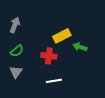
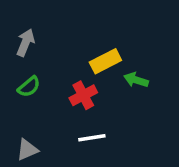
red cross: (49, 56) -> (83, 95), turned -35
gray triangle: (16, 72) -> (27, 150), moved, turned 32

